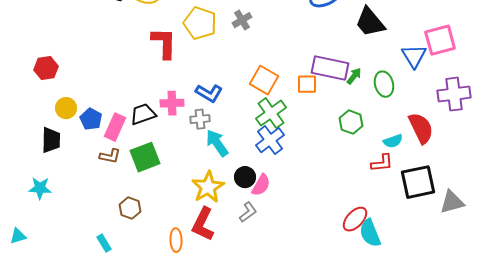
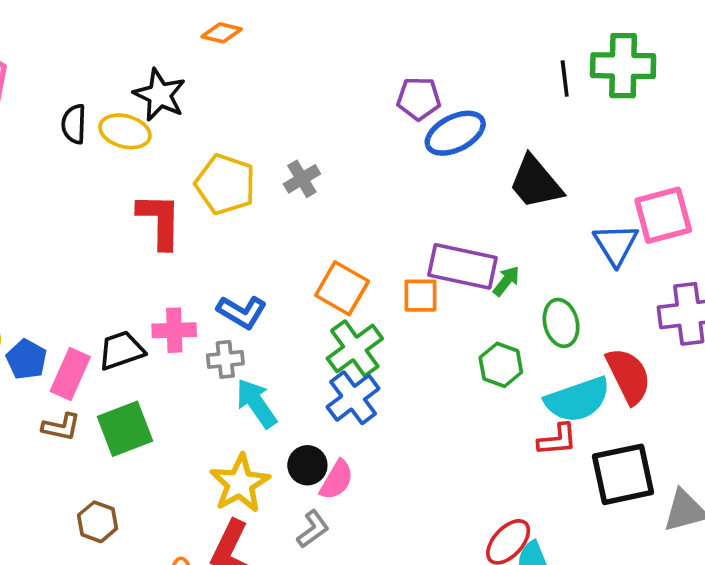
green ellipse: (384, 84) -> (561, 323), moved
cyan semicircle: (393, 141) -> (577, 400), size x1.8

